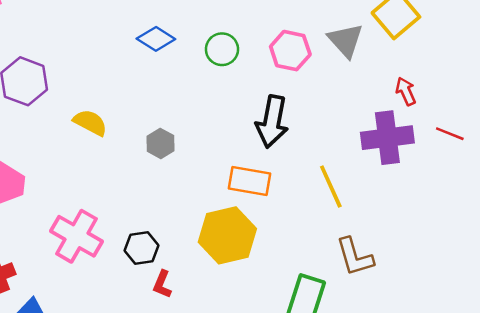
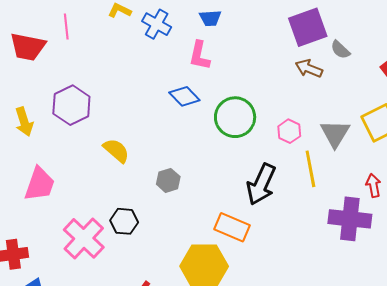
green circle: (222, 49) -> (235, 117), size x1.5
pink hexagon: (290, 51) -> (289, 131), size x0.7
yellow line: (331, 186) -> (310, 169), moved
black hexagon: (142, 248) -> (124, 221), moved

